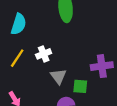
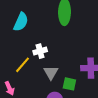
yellow line: (17, 58) -> (23, 65), moved

